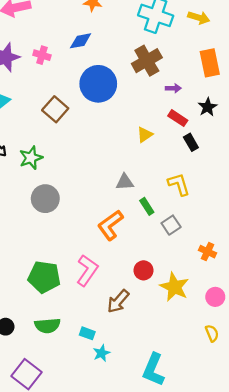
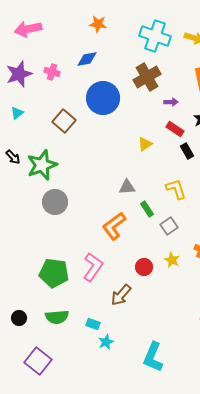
green star: (31, 158) -> (42, 165), size x1.4
yellow star: (174, 287) -> (172, 260), moved, size x0.6

